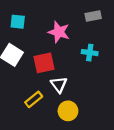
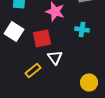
yellow circle: (68, 111) -> (89, 82), moved

